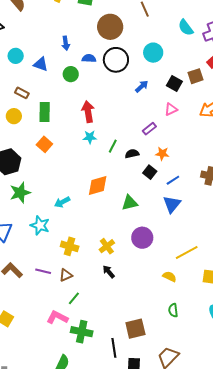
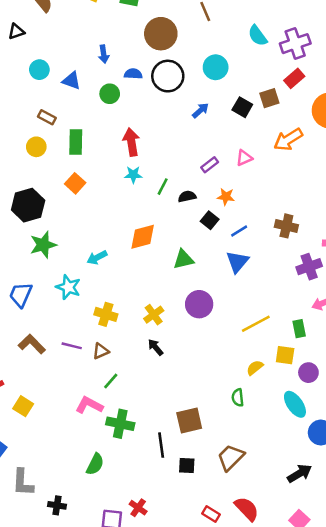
pink triangle: (171, 109) -> (244, 158), moved
yellow semicircle: (169, 277) -> (255, 368), moved, turned -64

